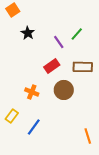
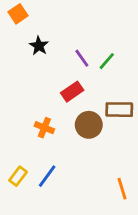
green line: (77, 34) -> (107, 61), moved
brown rectangle: (83, 67) -> (119, 110), moved
yellow rectangle: (12, 116) -> (18, 176), moved

